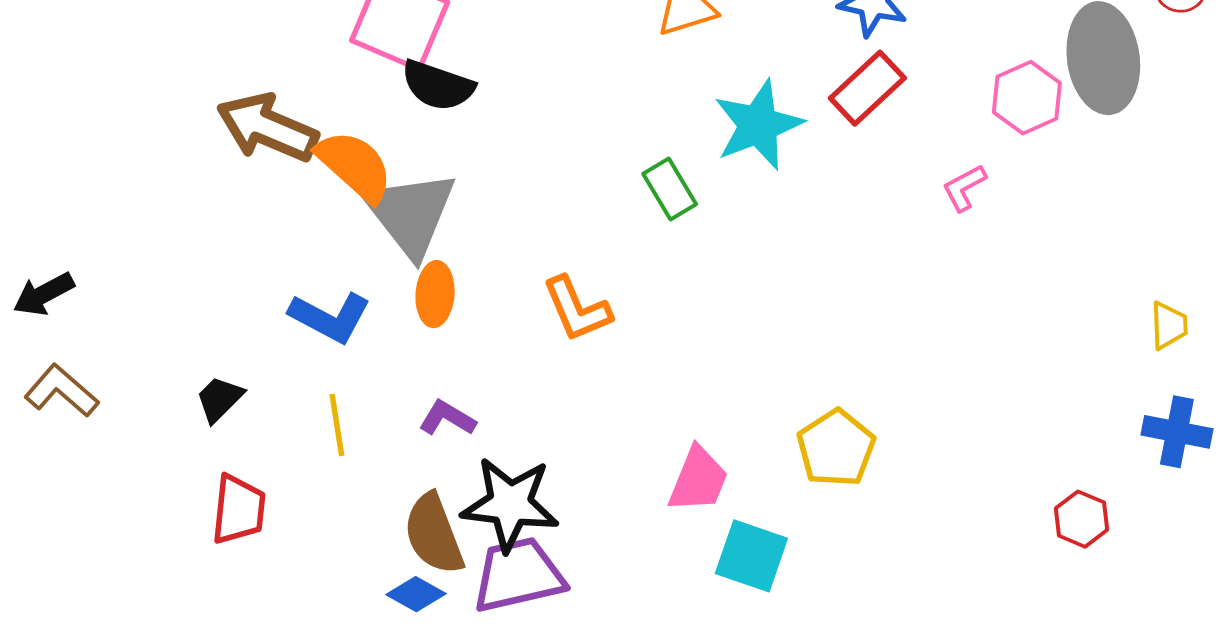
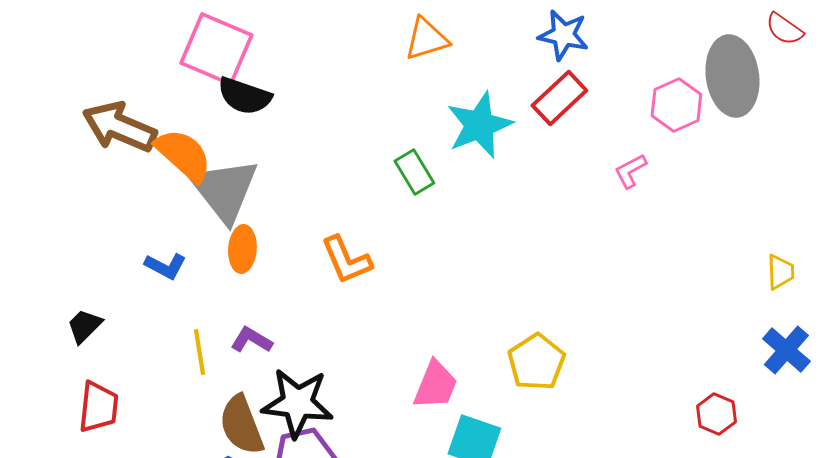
blue L-shape: (330, 317) -> (165, 266), size x0.7
yellow line: (337, 425) -> (199, 352), moved
blue cross: (1177, 432) -> (786, 350), turned 30

